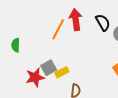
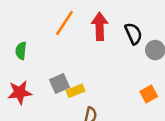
orange line: (58, 29) -> (64, 23), moved
red star: (35, 77) -> (20, 92), moved

